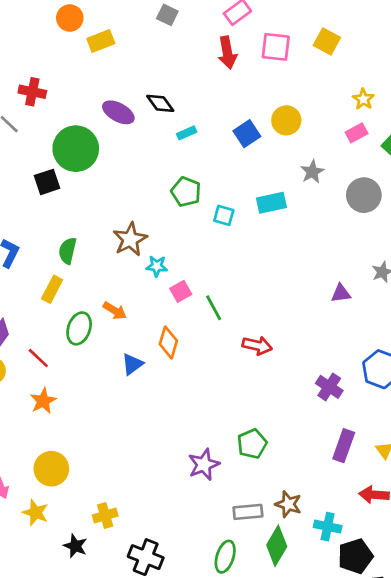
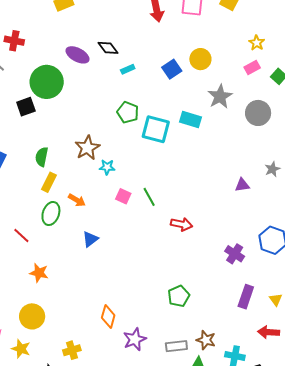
gray star: (312, 172) -> (220, 96), size x1.4
cyan rectangle: (271, 203) -> (190, 120), turned 30
cyan square: (224, 215) -> (156, 129), size x1.8
yellow rectangle: (52, 289) -> (49, 182), moved
pink square: (181, 291) -> (123, 196), moved, turned -35
orange diamond: (168, 342) -> (108, 317), moved
orange star: (43, 401) -> (39, 273), moved, turned -30
purple star: (204, 465) -> (135, 339), moved

